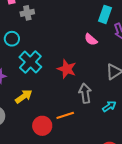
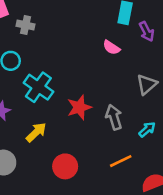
gray cross: (27, 13) -> (26, 25), turned 32
red star: (67, 69) -> (79, 107), moved, turned -30
orange line: (65, 115) -> (121, 161), moved

